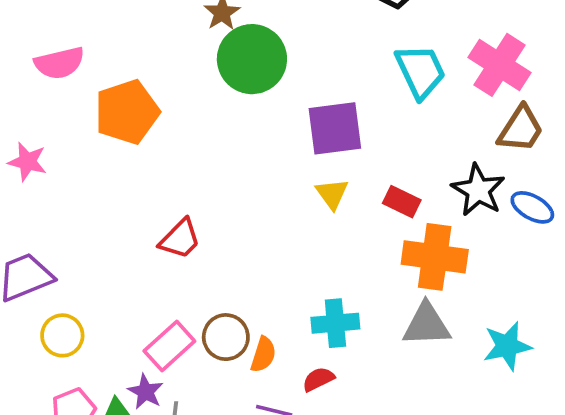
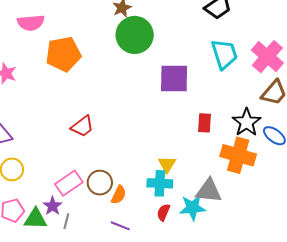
yellow triangle: (332, 194) -> (167, 164), moved
red rectangle: (402, 202) -> (205, 123), turned 60
orange cross: (435, 257) -> (238, 155), moved
cyan star: (507, 346) -> (193, 208), moved
red semicircle: (318, 379) -> (163, 212), moved, turned -48

